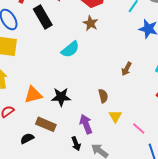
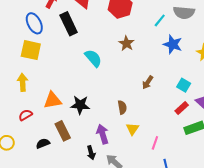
brown star: (90, 23) -> (126, 43), moved
cyan semicircle: (70, 49) -> (93, 58), turned -96
brown rectangle: (46, 124) -> (63, 131), turned 36
pink line: (139, 129) -> (155, 143), turned 64

